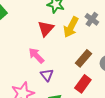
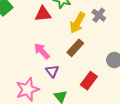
red triangle: (46, 28) -> (43, 14), moved, turned 42
brown rectangle: (84, 58) -> (75, 48), moved

